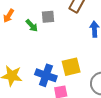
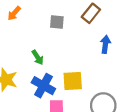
green arrow: (32, 26) -> (38, 57), moved

